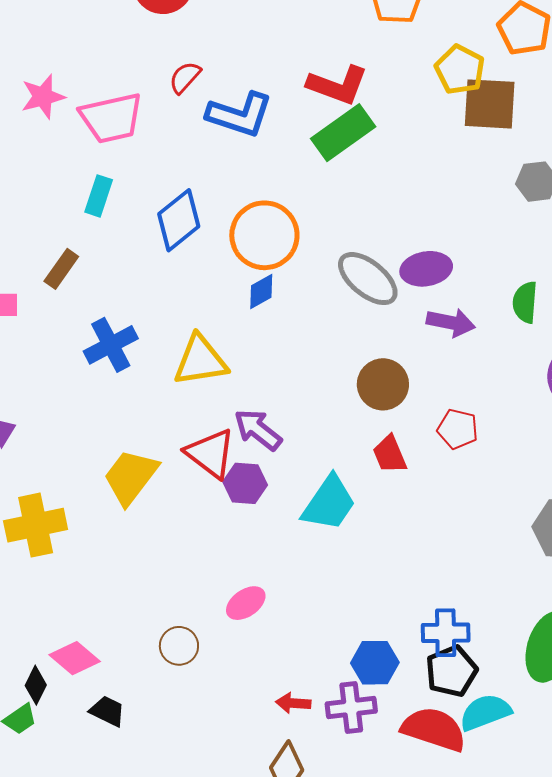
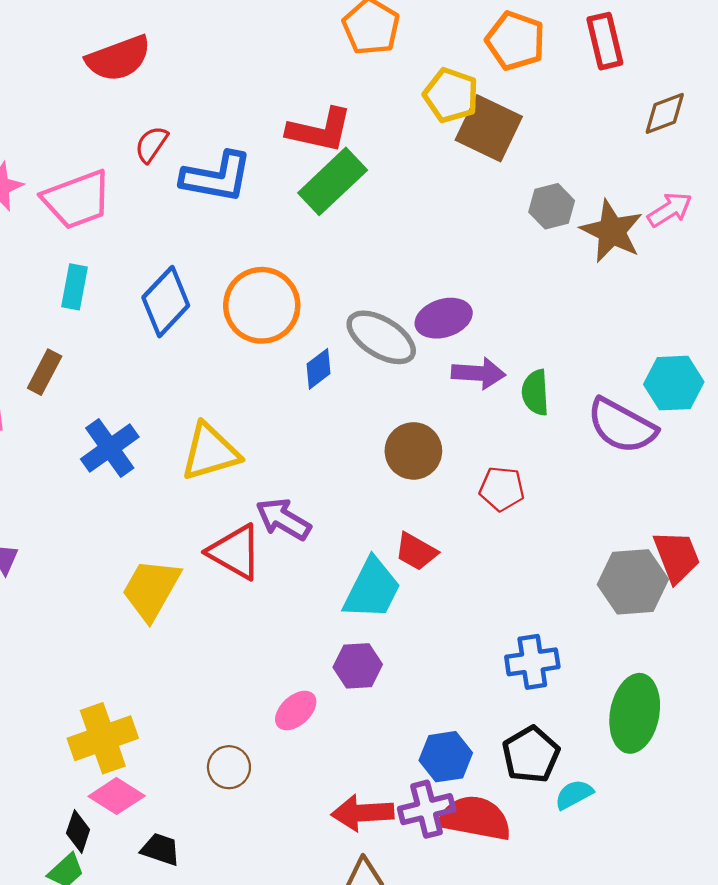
brown square: (490, 104) -> (489, 128), turned 30
blue diamond: (261, 292) -> (319, 369), moved
green semicircle: (525, 302) -> (535, 392), moved
red trapezoid: (390, 454) -> (416, 552), moved, turned -30
purple hexagon: (245, 483) -> (358, 666), moved
yellow cross: (36, 525) -> (103, 738), moved
blue cross: (446, 633) -> (532, 662), moved
red arrow: (293, 703) -> (362, 813), size x1.6
cyan semicircle: (485, 712) -> (574, 794), size x0.7
red semicircle: (434, 729) -> (475, 818), moved

